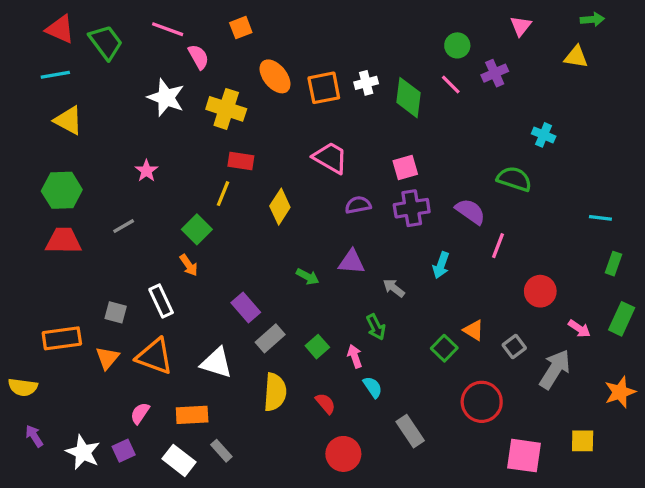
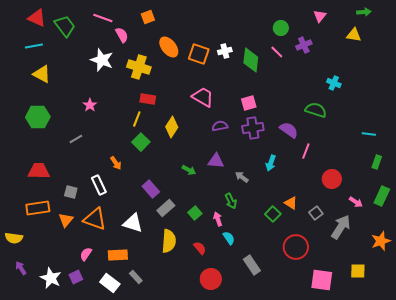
orange square: (324, 88) -> (199, 54), turned 30
green square: (197, 229) -> (141, 142), moved
red trapezoid: (63, 241) -> (39, 171), moved

